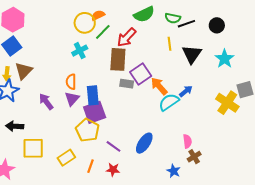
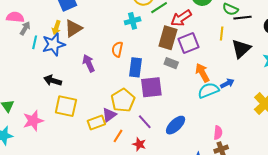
purple square: (141, 74) -> (188, 43), moved
purple triangle: (72, 99) -> (109, 115), moved
purple square: (95, 112) -> (151, 87), moved

